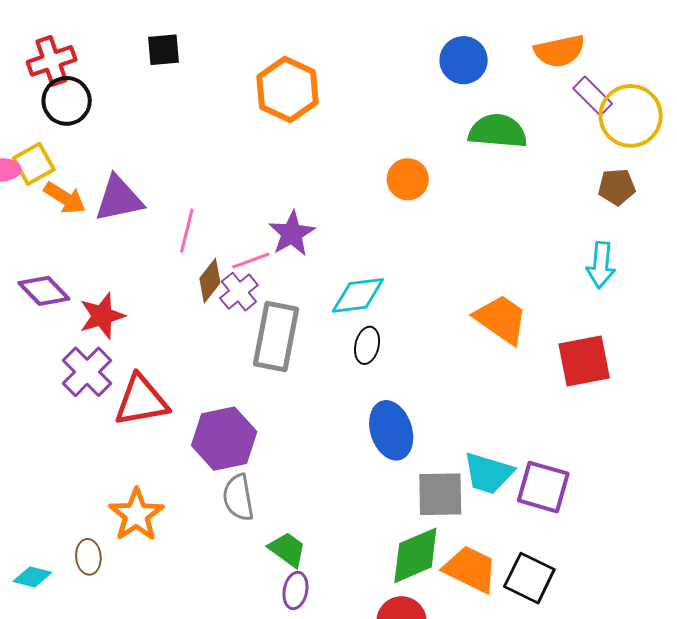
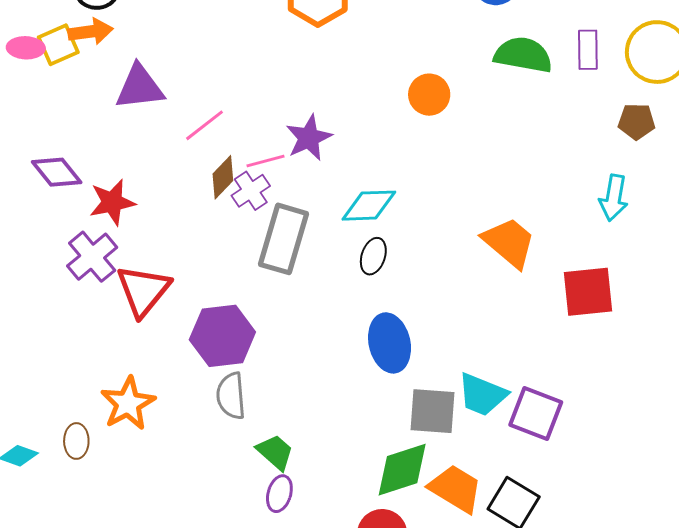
purple rectangle: (593, 96) -> (588, 50), moved, turned 39
orange arrow: (65, 198) -> (91, 32), moved, turned -45
pink line: (187, 231) -> (204, 125), turned 33
red triangle: (141, 401) -> (143, 290), turned -46

